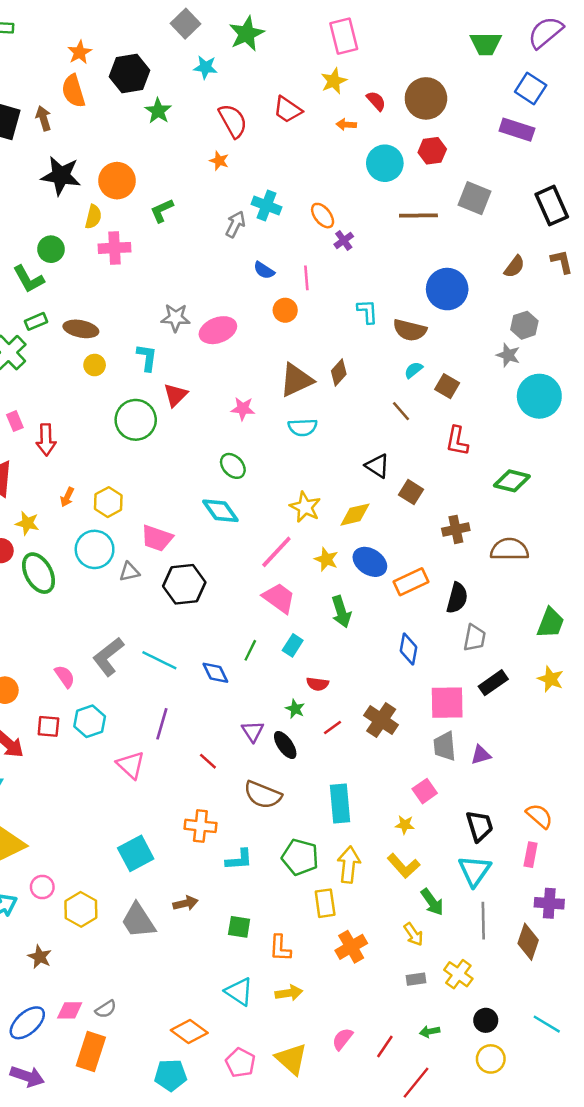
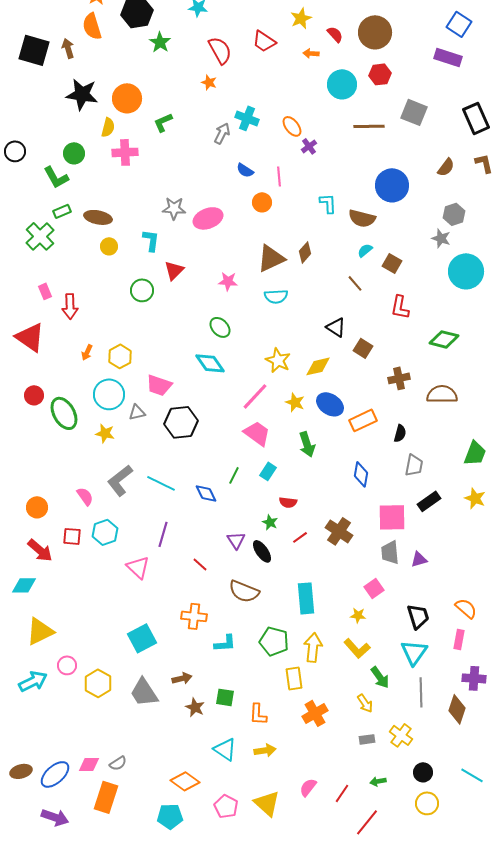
green circle: (136, 420) -> (142, 290), size x0.7
yellow star: (27, 523) -> (105, 433), moved
black semicircle: (457, 598) -> (400, 433), size x0.7
brown star: (40, 957) -> (195, 707), moved

